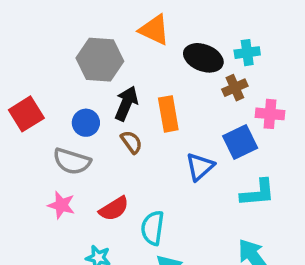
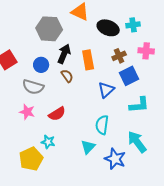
brown cross: (235, 88) -> (119, 56), moved
pink cross: (270, 114) -> (146, 51), moved
cyan semicircle: (153, 228) -> (102, 125), moved

